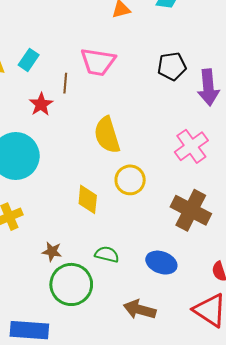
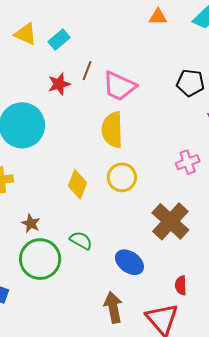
pink trapezoid: (98, 62) -> (119, 86), moved
pink cross: (191, 146) -> (188, 162), size x0.7
brown arrow: (140, 310) -> (113, 307), moved, turned 48

